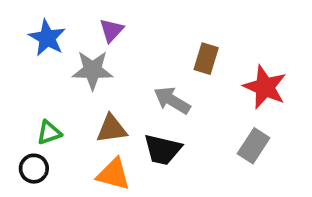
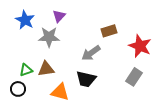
brown rectangle: (206, 59) -> (109, 31), turned 56
gray arrow: (172, 100) -> (91, 53), turned -66
brown triangle: (112, 129) -> (46, 69), moved

